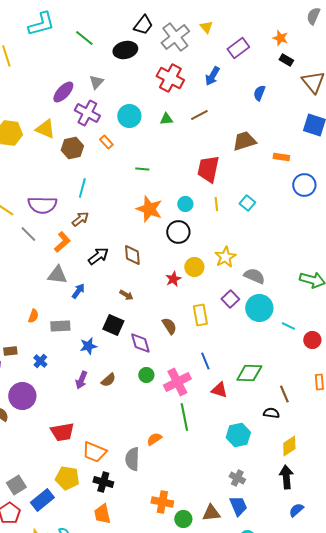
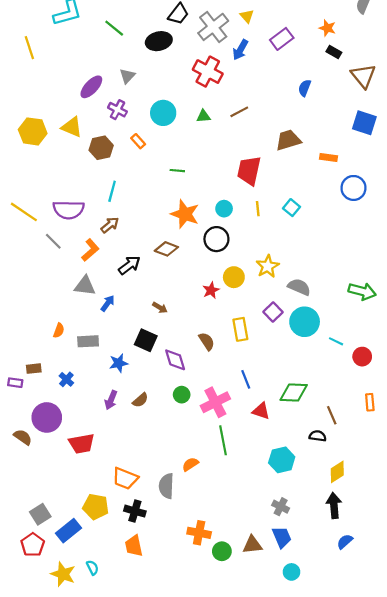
blue arrow: (212, 76) -> (240, 50), moved
purple cross: (87, 113) -> (117, 110), size x0.7
brown diamond: (132, 255) -> (166, 249), moved, turned -65
red trapezoid: (62, 432) -> (82, 444), moved

